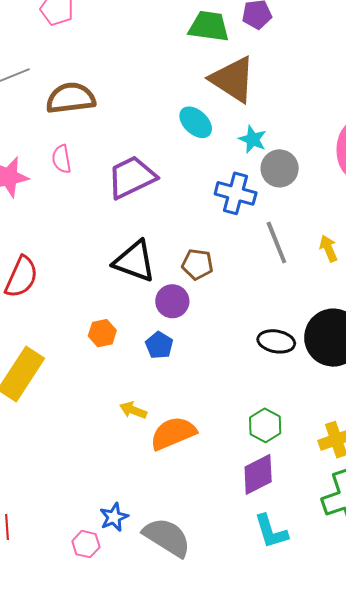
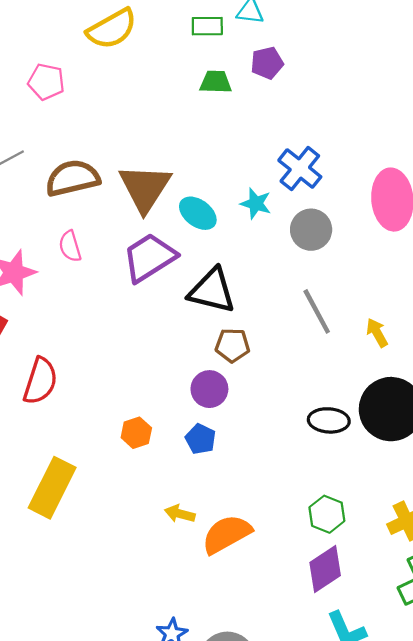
green trapezoid: (209, 26) -> (216, 82), size x0.7
brown triangle: (233, 79) -> (145, 188), moved, turned 36
cyan ellipse: (196, 122) -> (198, 213), moved
cyan star: (253, 139) -> (256, 203), moved
blue cross: (236, 193) -> (300, 169), moved, turned 30
yellow arrow: (328, 249) -> (377, 333), moved
black triangle: (134, 261) -> (212, 291), moved

